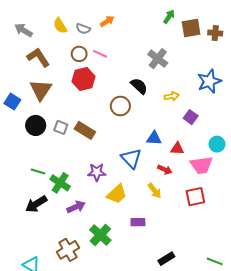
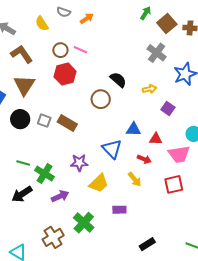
brown square: (191, 28) -> (167, 24), turned -30
gray semicircle: (83, 29) -> (64, 12), moved
gray cross: (158, 59) -> (157, 53), moved

